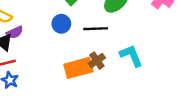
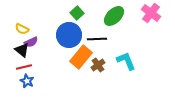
blue circle: (61, 24) -> (69, 35), size x1.6
orange rectangle: (78, 68) -> (81, 57), moved, turned -35

